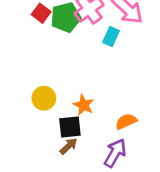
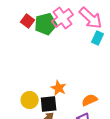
cyan rectangle: (111, 37) -> (98, 38), moved
yellow circle: (44, 98) -> (30, 100), moved

